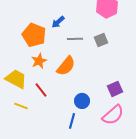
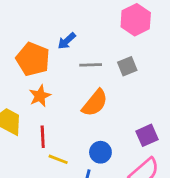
orange semicircle: (66, 66) -> (95, 103), moved
red line: (41, 90) -> (43, 137), turned 35
yellow line: (21, 106) -> (58, 159), moved

